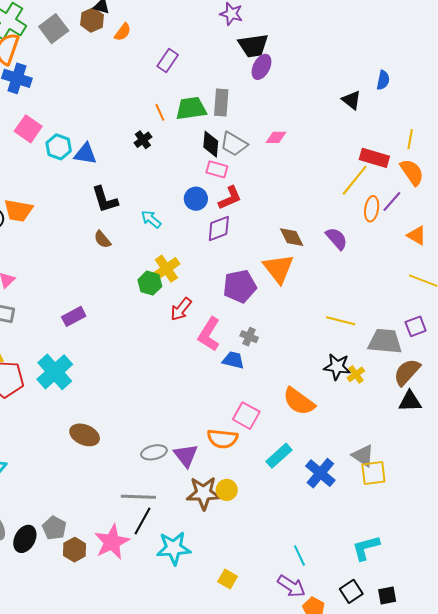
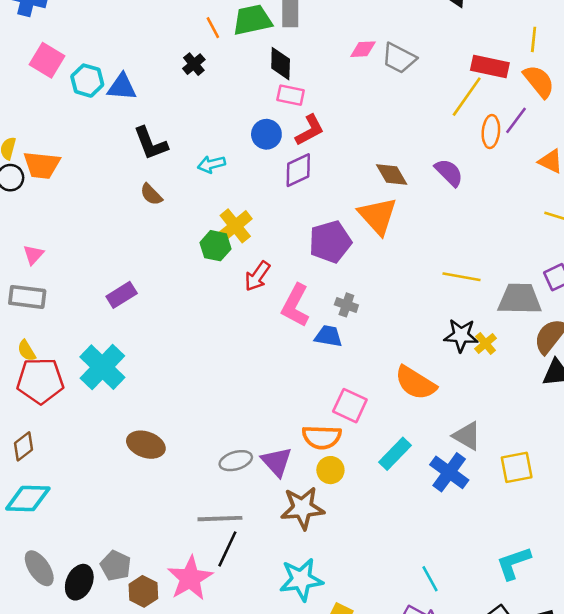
gray trapezoid: (234, 144) -> (399, 58), moved
cyan arrow: (151, 219) -> (211, 164), turned -50
gray triangle: (363, 456) -> (467, 436), moved
yellow circle: (227, 490) -> (330, 470), moved
cyan star: (174, 548) -> (301, 580), moved

